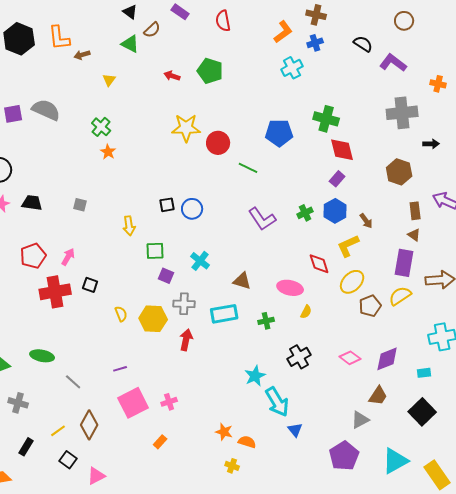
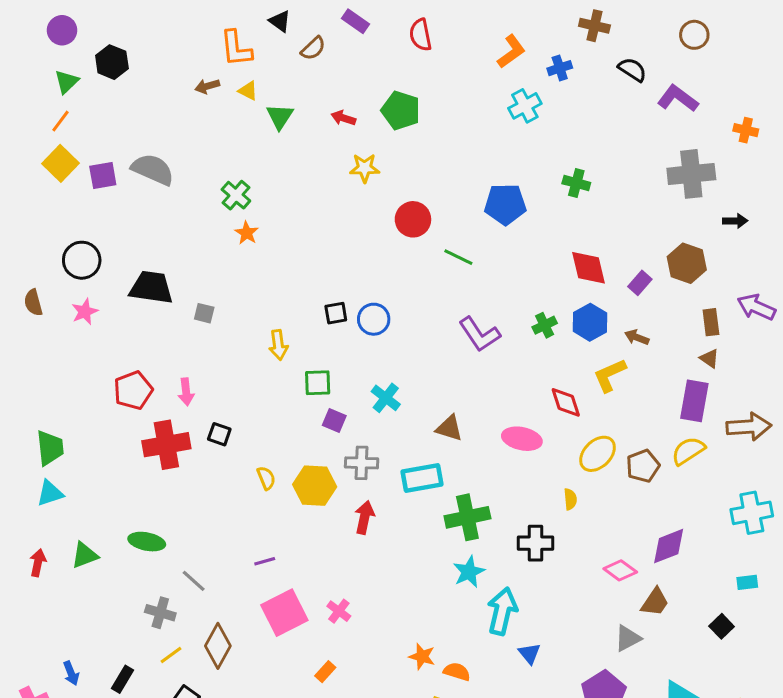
brown cross: (316, 15) -> (594, 26), moved
orange L-shape: (59, 38) -> (236, 48), moved
black hexagon: (19, 39) -> (112, 62), size x0.7
green triangle: (130, 44) -> (280, 116), moved, turned 36
yellow triangle: (109, 80) -> (248, 91), moved, turned -40
green cross: (326, 119) -> (576, 183), size x0.7
yellow star: (186, 128) -> (365, 168), moved, size x0.7
red diamond: (342, 150) -> (588, 268), moved
purple rectangle: (337, 179) -> (640, 283), moved
black trapezoid: (32, 203) -> (151, 287), moved, size x1.4
brown arrow: (366, 221) -> (637, 337), turned 147
pink arrow: (68, 257) -> (186, 392), turned 144
yellow ellipse: (352, 282) -> (598, 454), moved
yellow semicircle: (306, 312) -> (570, 499), moved, turned -32
green cross: (266, 321) -> (467, 517), moved, size x1.8
black cross: (299, 357) -> (535, 543), turned 30
pink diamond: (350, 358) -> (620, 570), moved
cyan rectangle: (424, 373) -> (747, 582), moved
pink cross: (169, 402) -> (339, 611), turned -35
cyan arrow: (277, 402) -> (502, 611), turned -136
gray cross: (18, 403) -> (160, 613), moved
black square: (422, 412) -> (722, 626), size x0.6

